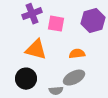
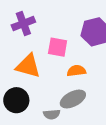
pink square: (56, 24) -> (58, 47), moved

